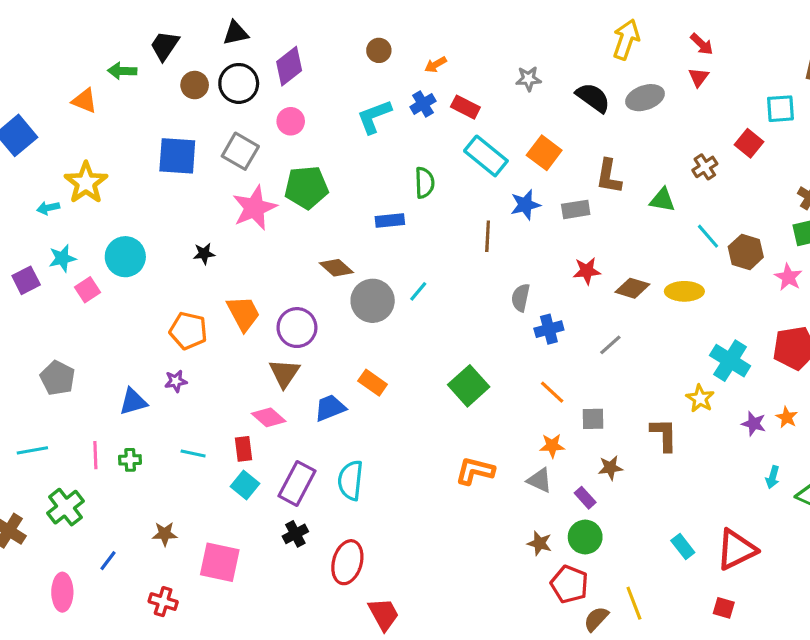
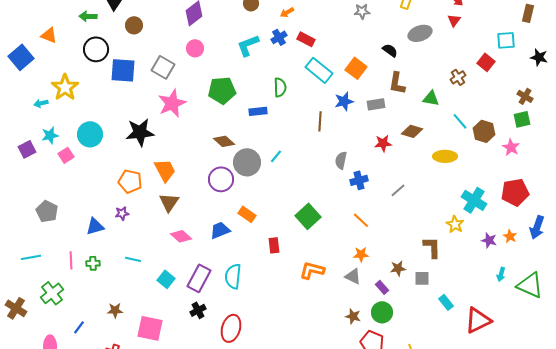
gray star: (528, 79) -> (362, 11), moved
black circle: (239, 83) -> (96, 49), moved
black semicircle: (593, 98) -> (390, 50), moved, size x0.7
orange triangle: (84, 101) -> (49, 35), moved
green pentagon: (306, 187) -> (222, 90), moved
black star: (204, 254) -> (140, 132), size x2.0
brown diamond: (632, 288) -> (412, 131), moved
purple circle: (297, 328) -> (221, 179), moved
brown triangle: (284, 373) -> (169, 202), moved
gray square: (593, 419) -> (422, 278), moved
red rectangle: (243, 449) -> (274, 245), moved
cyan rectangle: (683, 546) -> (446, 302), moved

